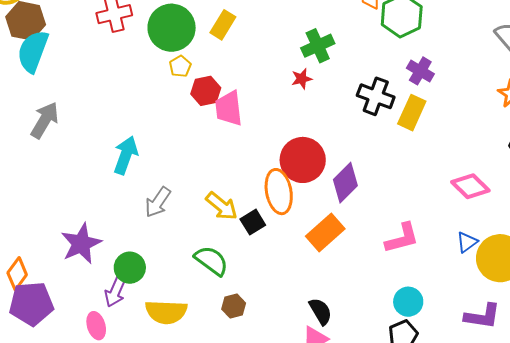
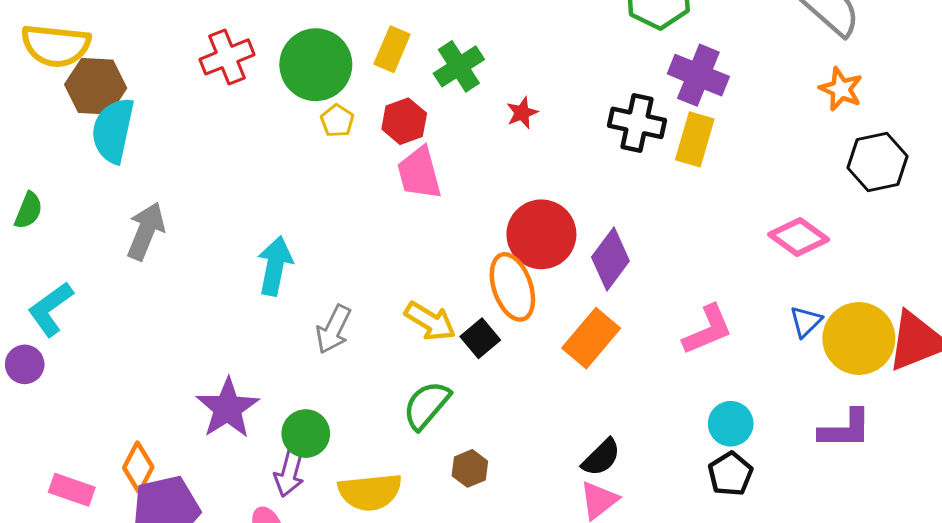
green cross: (318, 46) -> (459, 66), moved
purple cross: (420, 71) -> (698, 75), size x1.4
red hexagon: (206, 91) -> (404, 121), moved
green semicircle: (211, 261) -> (427, 405), turned -78
black semicircle: (320, 311) -> (601, 457), turned 84

